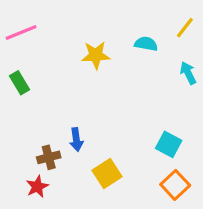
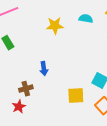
blue arrow: (76, 140) -> (44, 69), moved
yellow square: (107, 174) -> (76, 96), moved, turned 30

